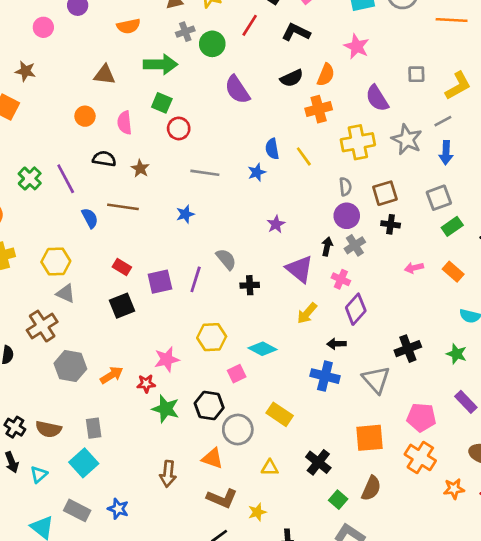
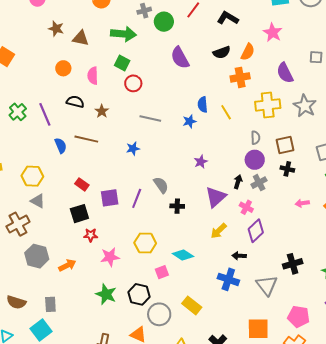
brown star: (25, 71) -> (56, 29), moved
purple triangle: (299, 269) -> (216, 197), turned 35
red star: (146, 384) -> (91, 235), moved

